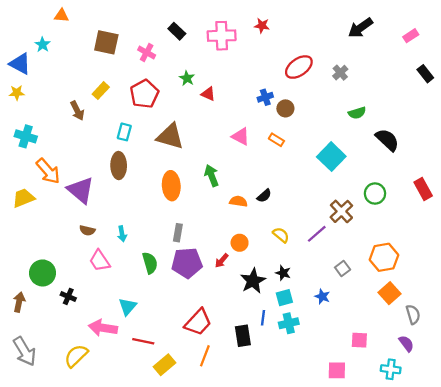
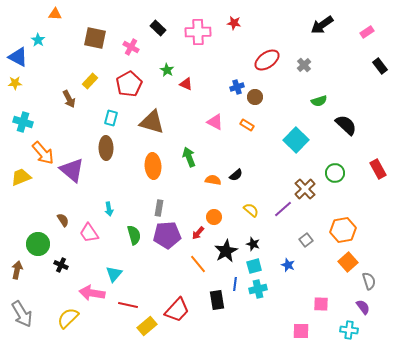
brown semicircle: (87, 230) -> (63, 220), moved, turned -136
red trapezoid: (198, 322) -> (177, 310), moved
orange line: (205, 356) -> (198, 264), moved, turned -60

